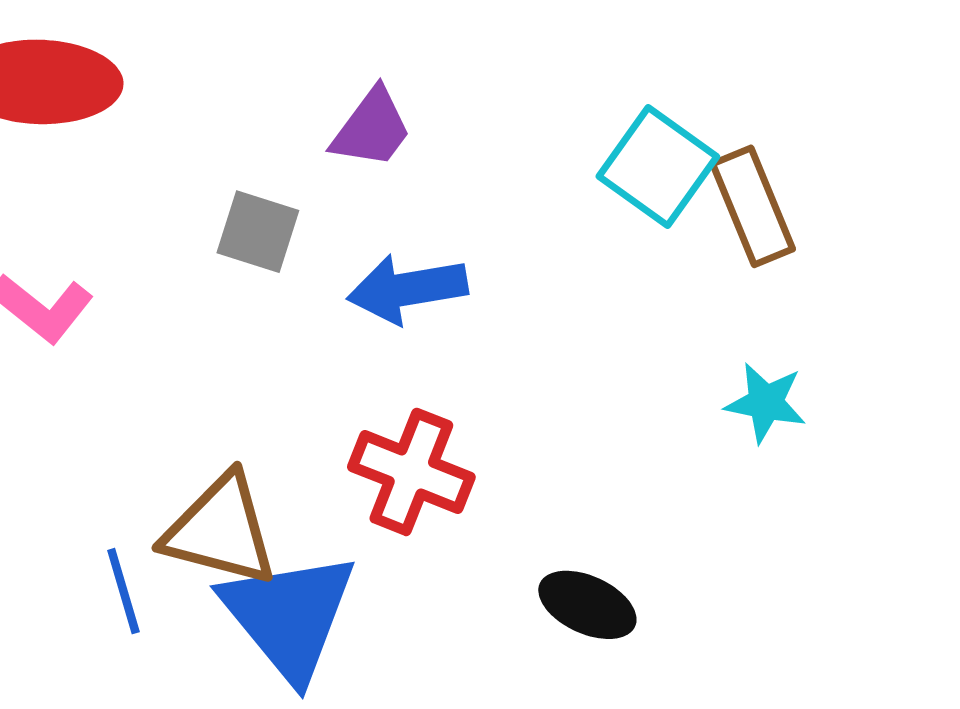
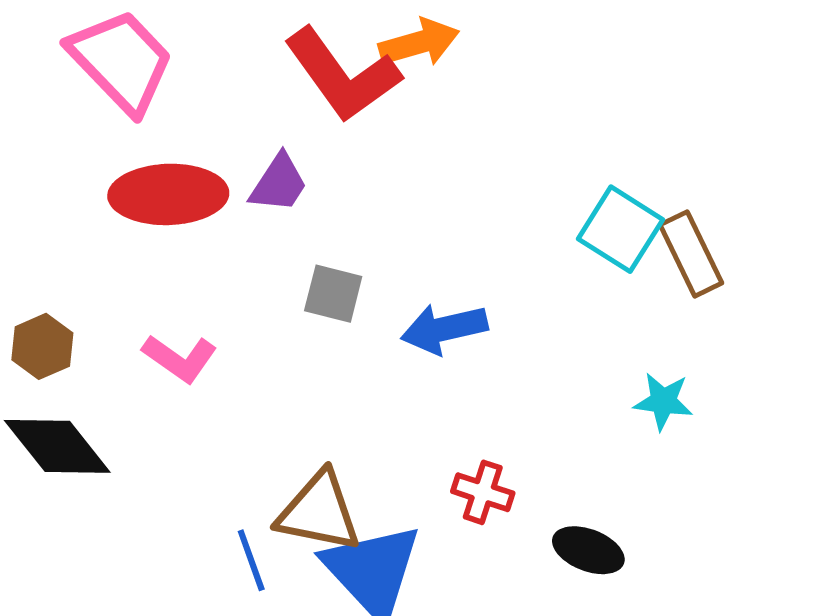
purple trapezoid: (372, 128) -> (279, 183), moved
cyan star: (766, 403) -> (663, 401), moved
red cross: (411, 472) -> (483, 492), moved, size x0.7

